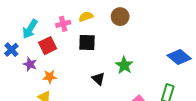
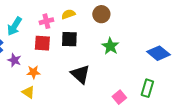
red square: (48, 46) -> (42, 43), moved, turned 30
green star: (124, 65) -> (110, 46), moved
black triangle: (98, 79) -> (80, 74), size x1.5

